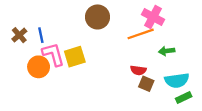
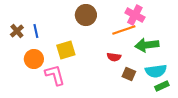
green arrow: (167, 51) -> (147, 45), size x1.6
pink L-shape: (53, 54) -> (55, 75), moved
red semicircle: (138, 70) -> (114, 57), moved

